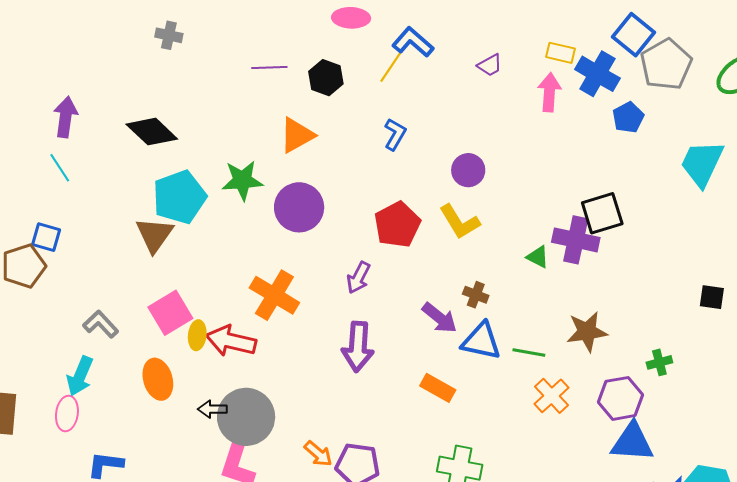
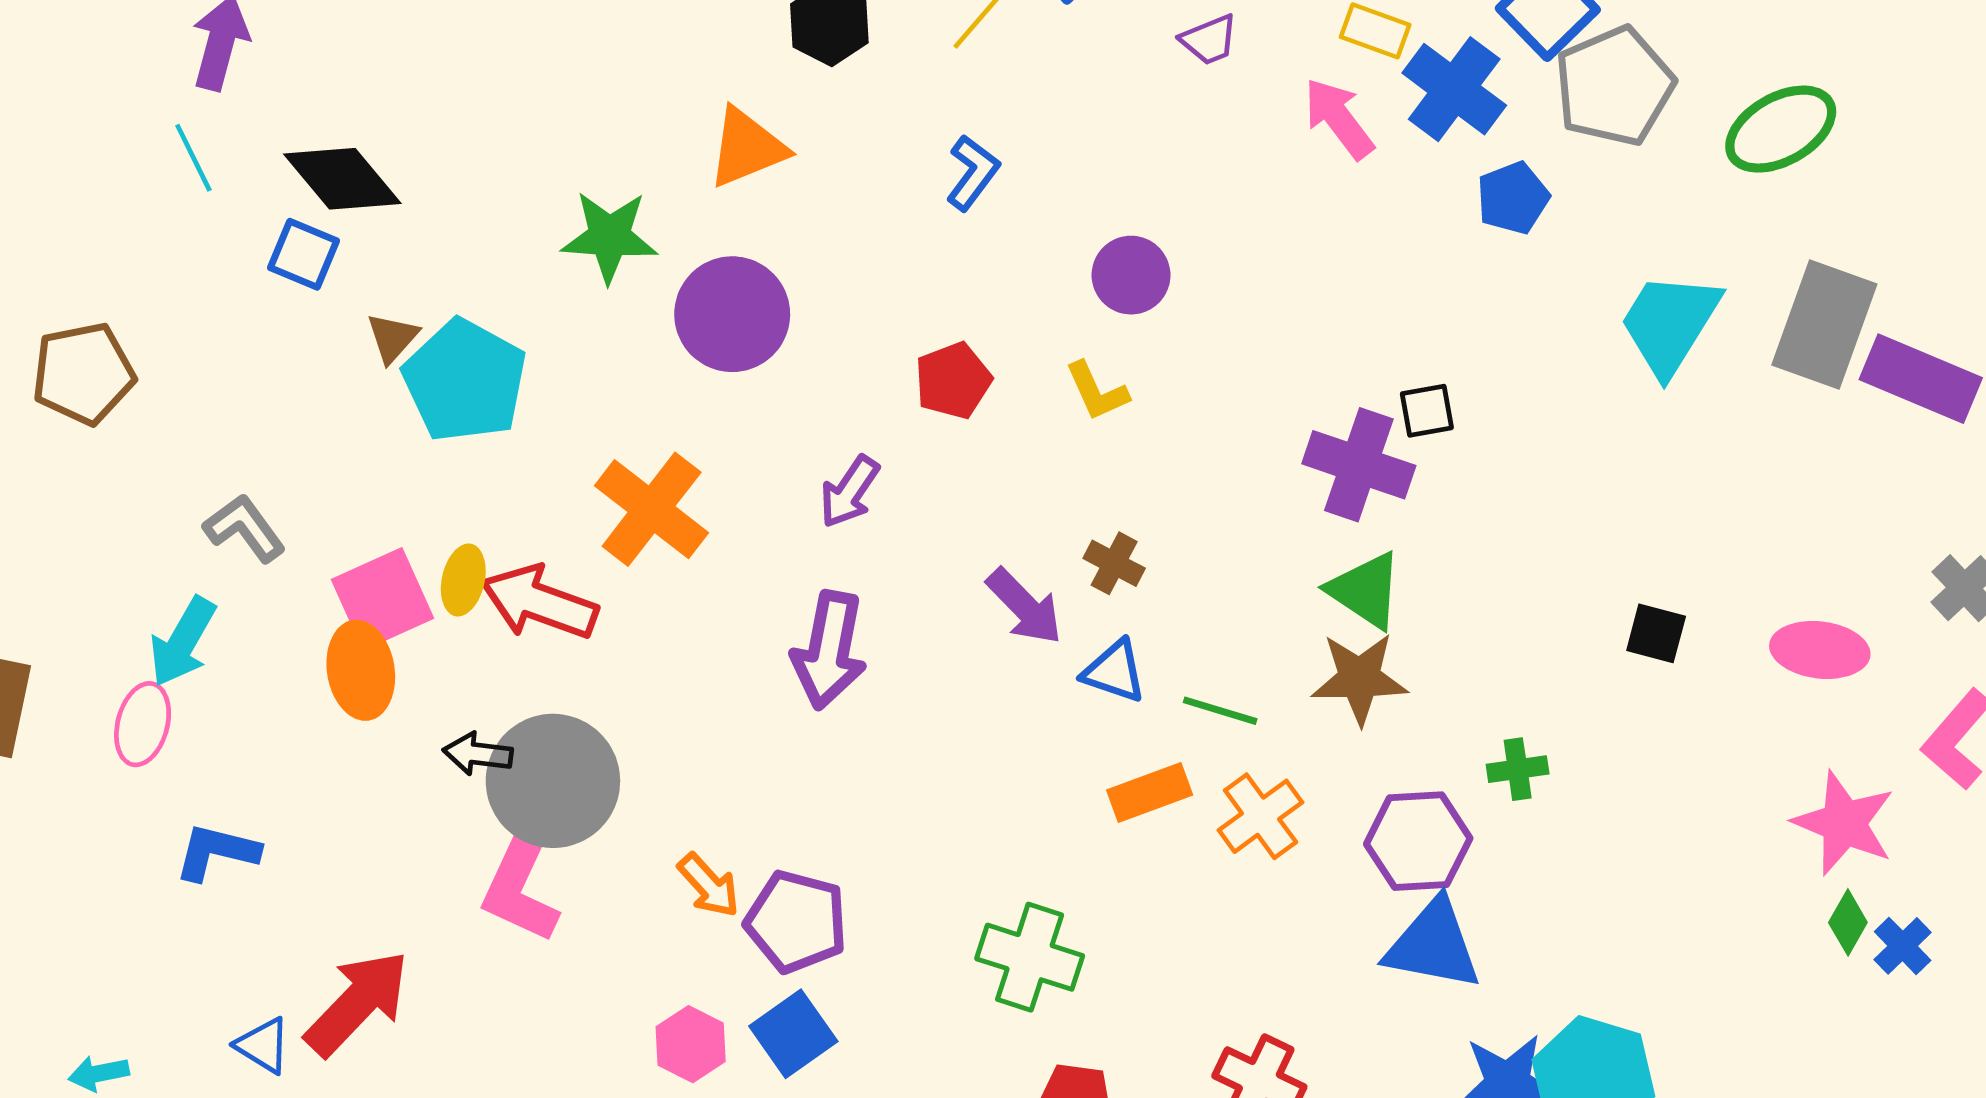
pink arrow: (549, 92) -> (1339, 118), turned -48
black diamond: (152, 132) -> (342, 179), moved
cyan pentagon: (179, 197) -> (465, 381), moved, turned -30
black square: (602, 213) -> (1427, 411), size x0.6
yellow L-shape: (460, 222) -> (1097, 391), size x0.7
red pentagon: (397, 225) -> (953, 381), size x0.7
brown triangle: (154, 235) -> (392, 338), size x0.6
blue square: (46, 237) -> (304, 254), moved
green triangle: (538, 257) -> (1365, 590), moved, size x1.5
pink square: (170, 313) -> (383, 599), moved
blue triangle: (481, 341) -> (1114, 671), size x0.7
orange rectangle: (438, 388) -> (1150, 792), moved, turned -56

